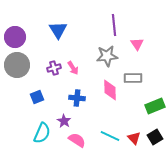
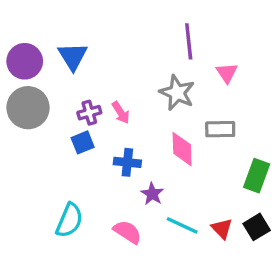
blue triangle: (58, 30) -> (73, 56), moved
gray star: (107, 56) -> (177, 93), turned 30
blue square: (37, 97) -> (83, 142), moved
green rectangle: (155, 106) -> (257, 176), turned -48
purple star: (64, 121) -> (152, 194), moved

